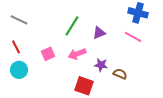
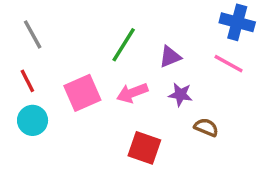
gray line: (19, 20) -> (33, 34), turned 36
pink square: (48, 54) -> (82, 93), size x1.5
purple star: (101, 65) -> (180, 95), moved

